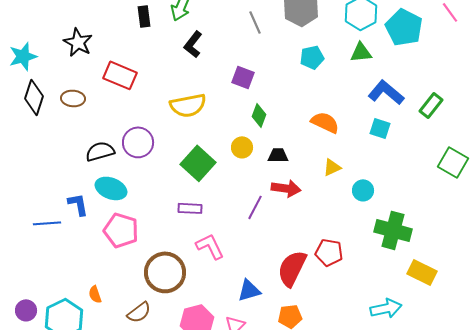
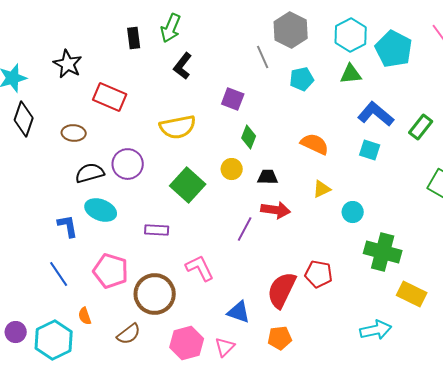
gray line: (255, 22) -> (263, 57), moved
brown ellipse: (73, 98) -> (74, 133), moved
purple rectangle: (190, 208) -> (157, 230), moved
blue line: (47, 223) -> (59, 274), moved, turned 60
pink pentagon: (121, 230) -> (111, 271), moved
blue triangle: (249, 290) -> (239, 312), turned 35

